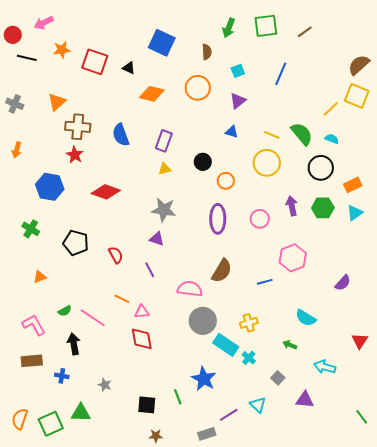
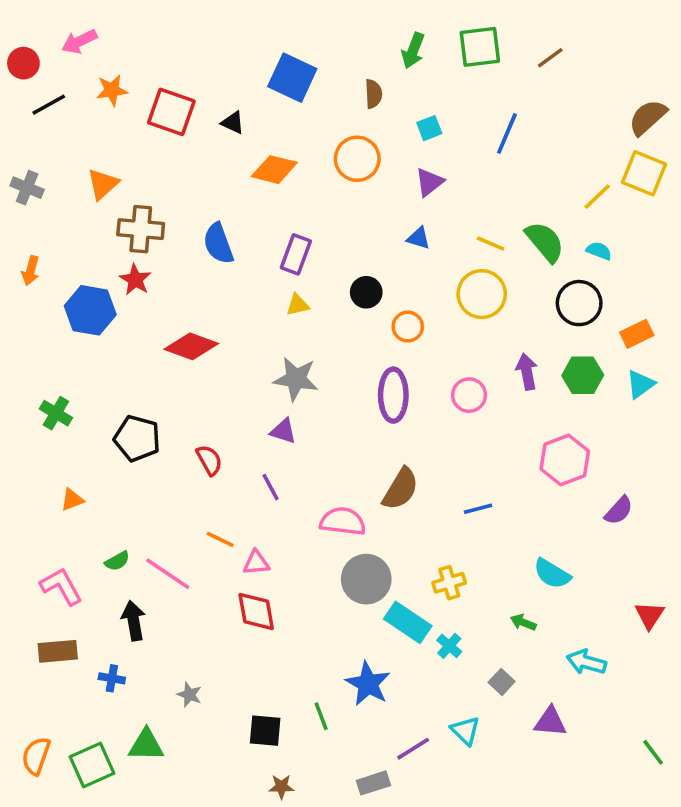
black line: (27, 58) -> (49, 105), turned -42
blue hexagon: (50, 187) -> (90, 310), moved
pink hexagon: (293, 258) -> (565, 460), moved

